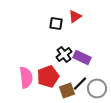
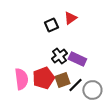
black square: (56, 23) -> (51, 25), turned -32
brown square: (67, 90) -> (62, 80), moved

